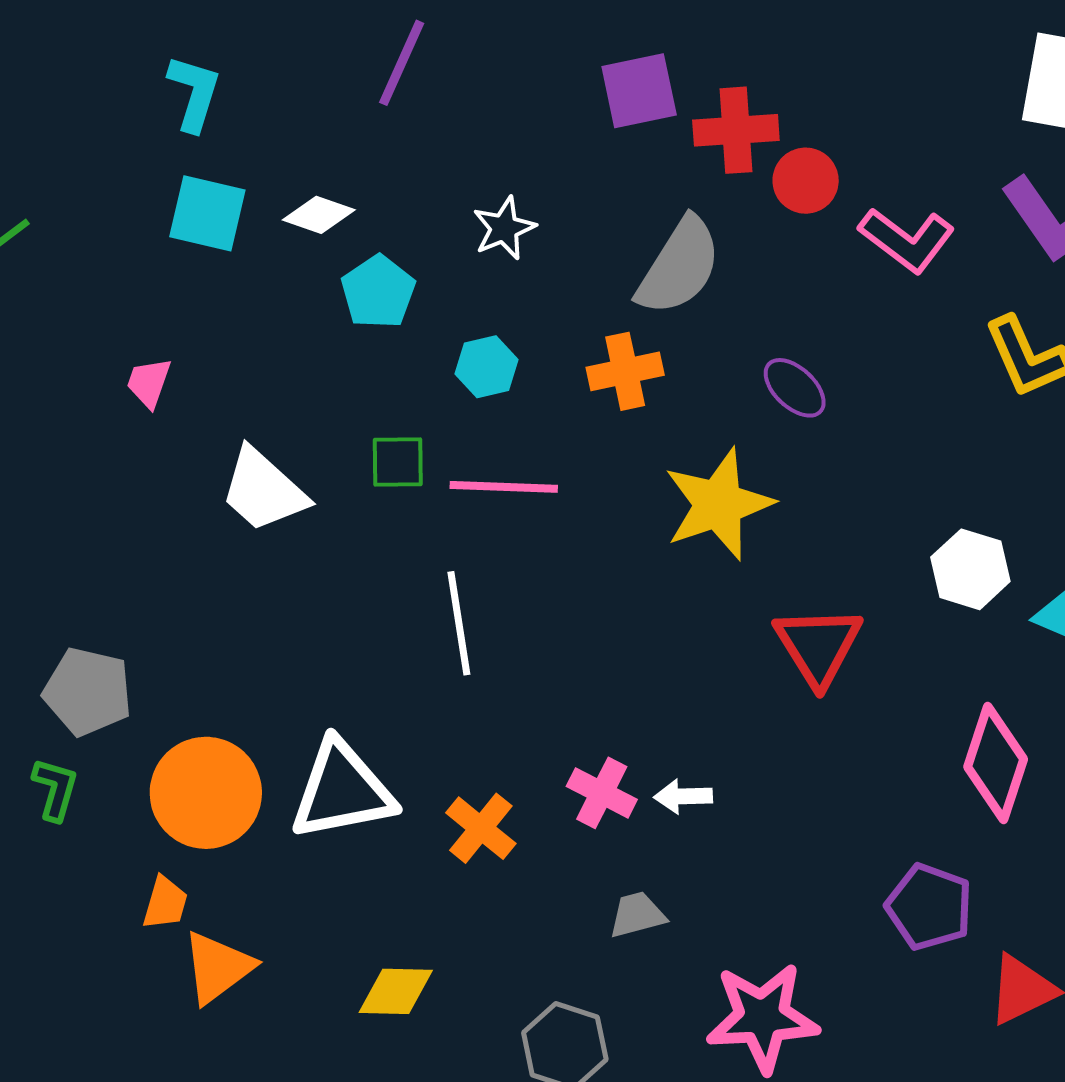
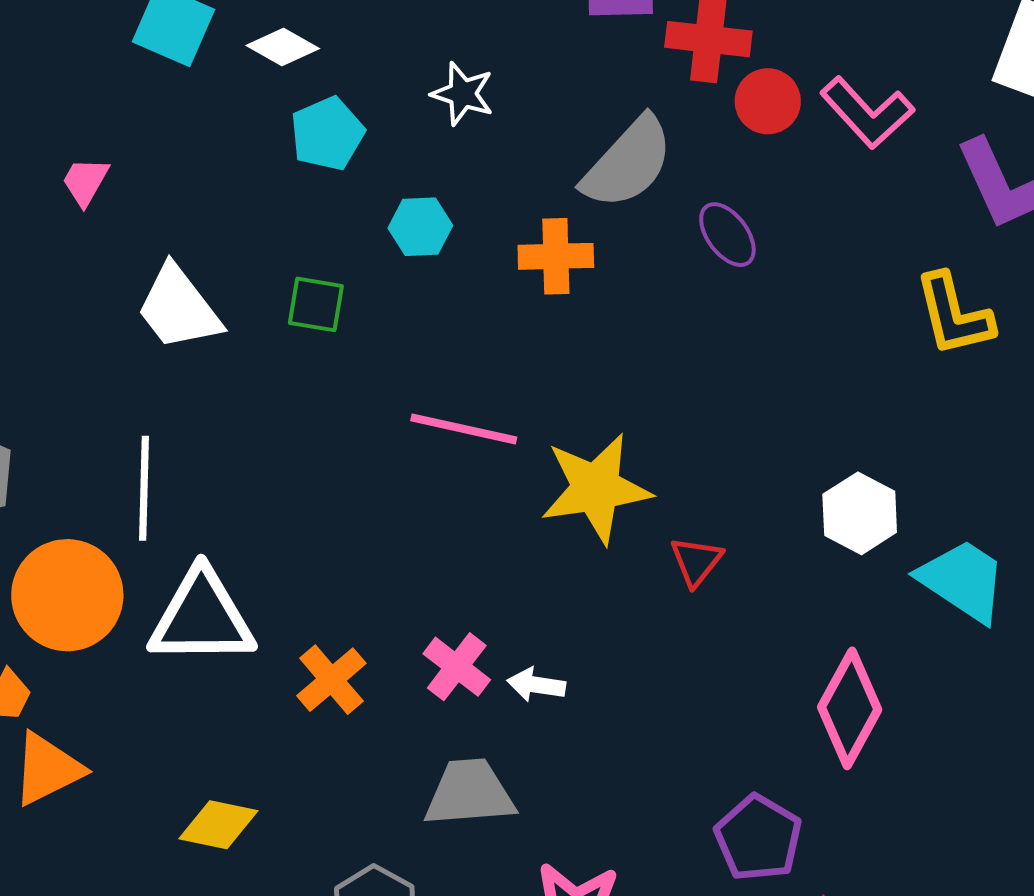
white star: (504, 228) -> (463, 94), turned 30
pink L-shape: (907, 240) -> (867, 113), moved
purple ellipse: (795, 388) -> (727, 235), moved
pink line: (504, 487) -> (464, 429), moved
yellow star: (718, 504) -> (596, 488), moved
white line: (459, 623) -> (144, 488), moved
red triangle: (818, 646) -> (696, 561), size x0.6
gray trapezoid: (637, 915) -> (470, 793), size x1.6

